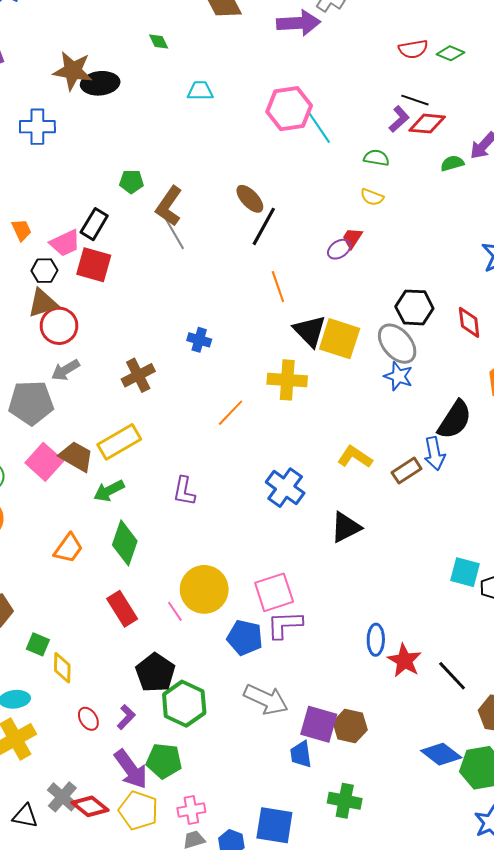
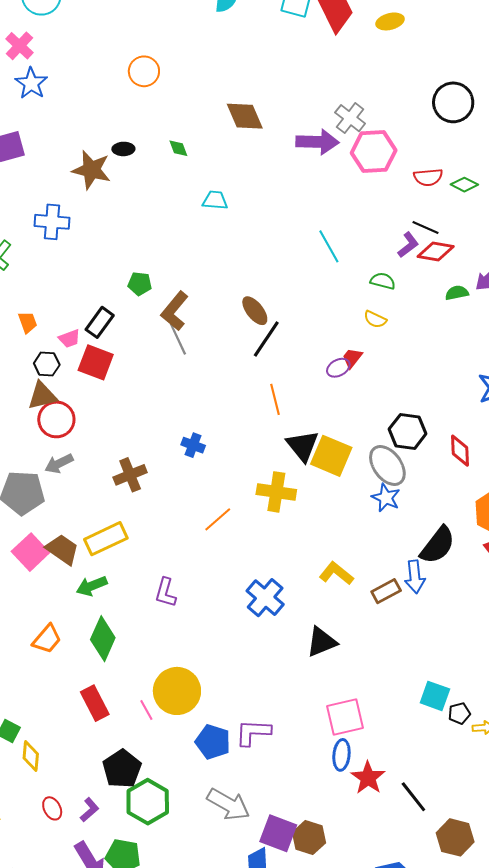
black ellipse: (100, 83) -> (123, 149), moved, size x0.6
pink hexagon: (289, 109) -> (374, 152), moved
pink trapezoid: (65, 243) -> (69, 339), size x0.7
pink square: (274, 592) -> (345, 717), moved

